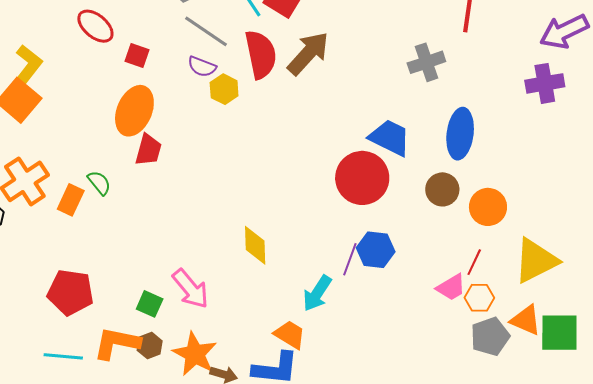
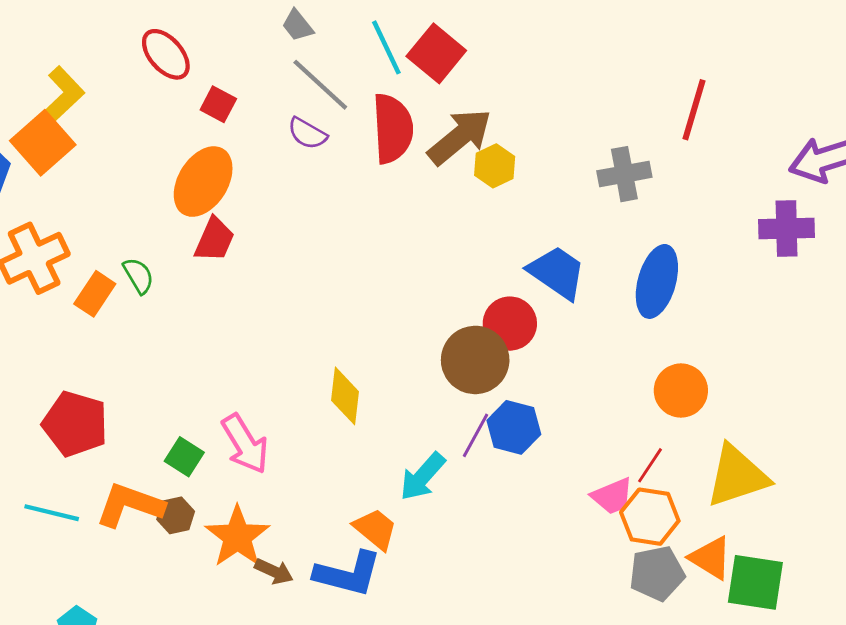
yellow hexagon: (224, 89) -> (495, 166), moved
red circle: (362, 178) -> (510, 324), size x0.7
brown circle: (442, 189) -> (475, 360), moved, size x1.4
orange hexagon: (479, 298) -> (650, 517), size x1.4

